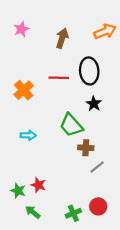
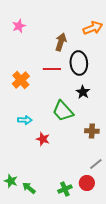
brown arrow: (62, 38) -> (61, 42), moved
brown cross: (86, 148) -> (92, 131), moved
gray line: (97, 167) -> (96, 164), moved
red star: (38, 185) -> (43, 139), moved
green star: (18, 191) -> (11, 181), moved

